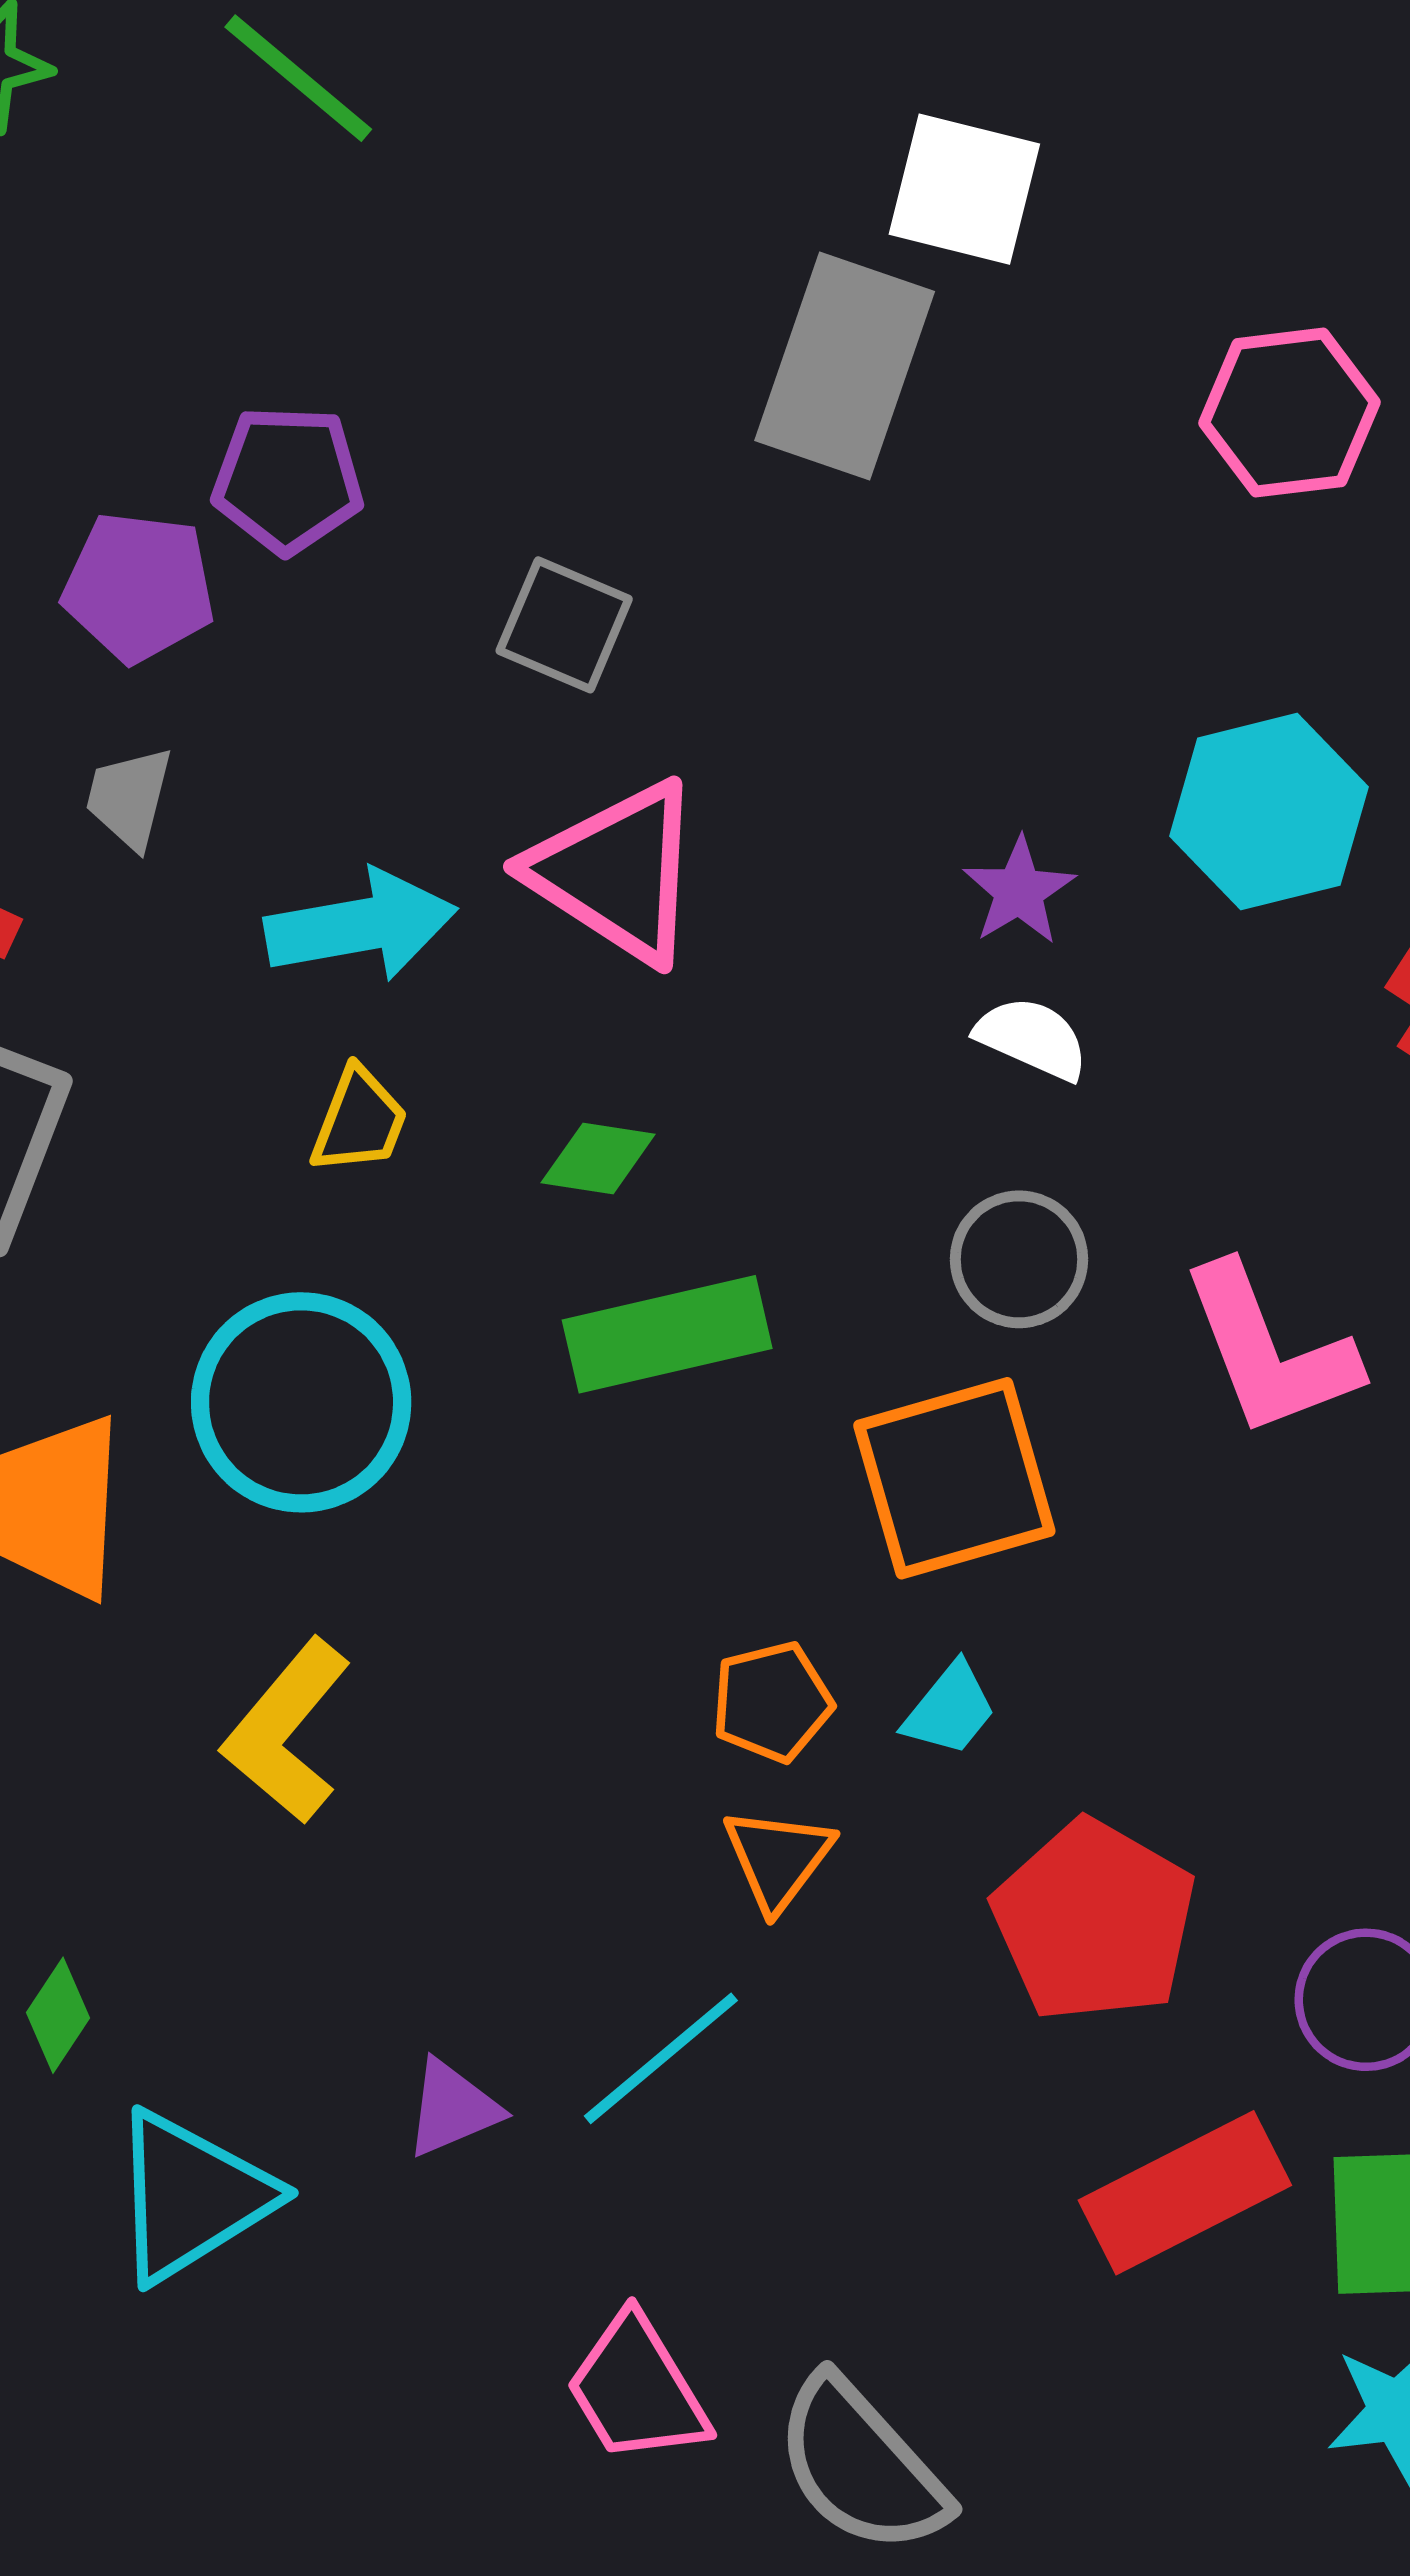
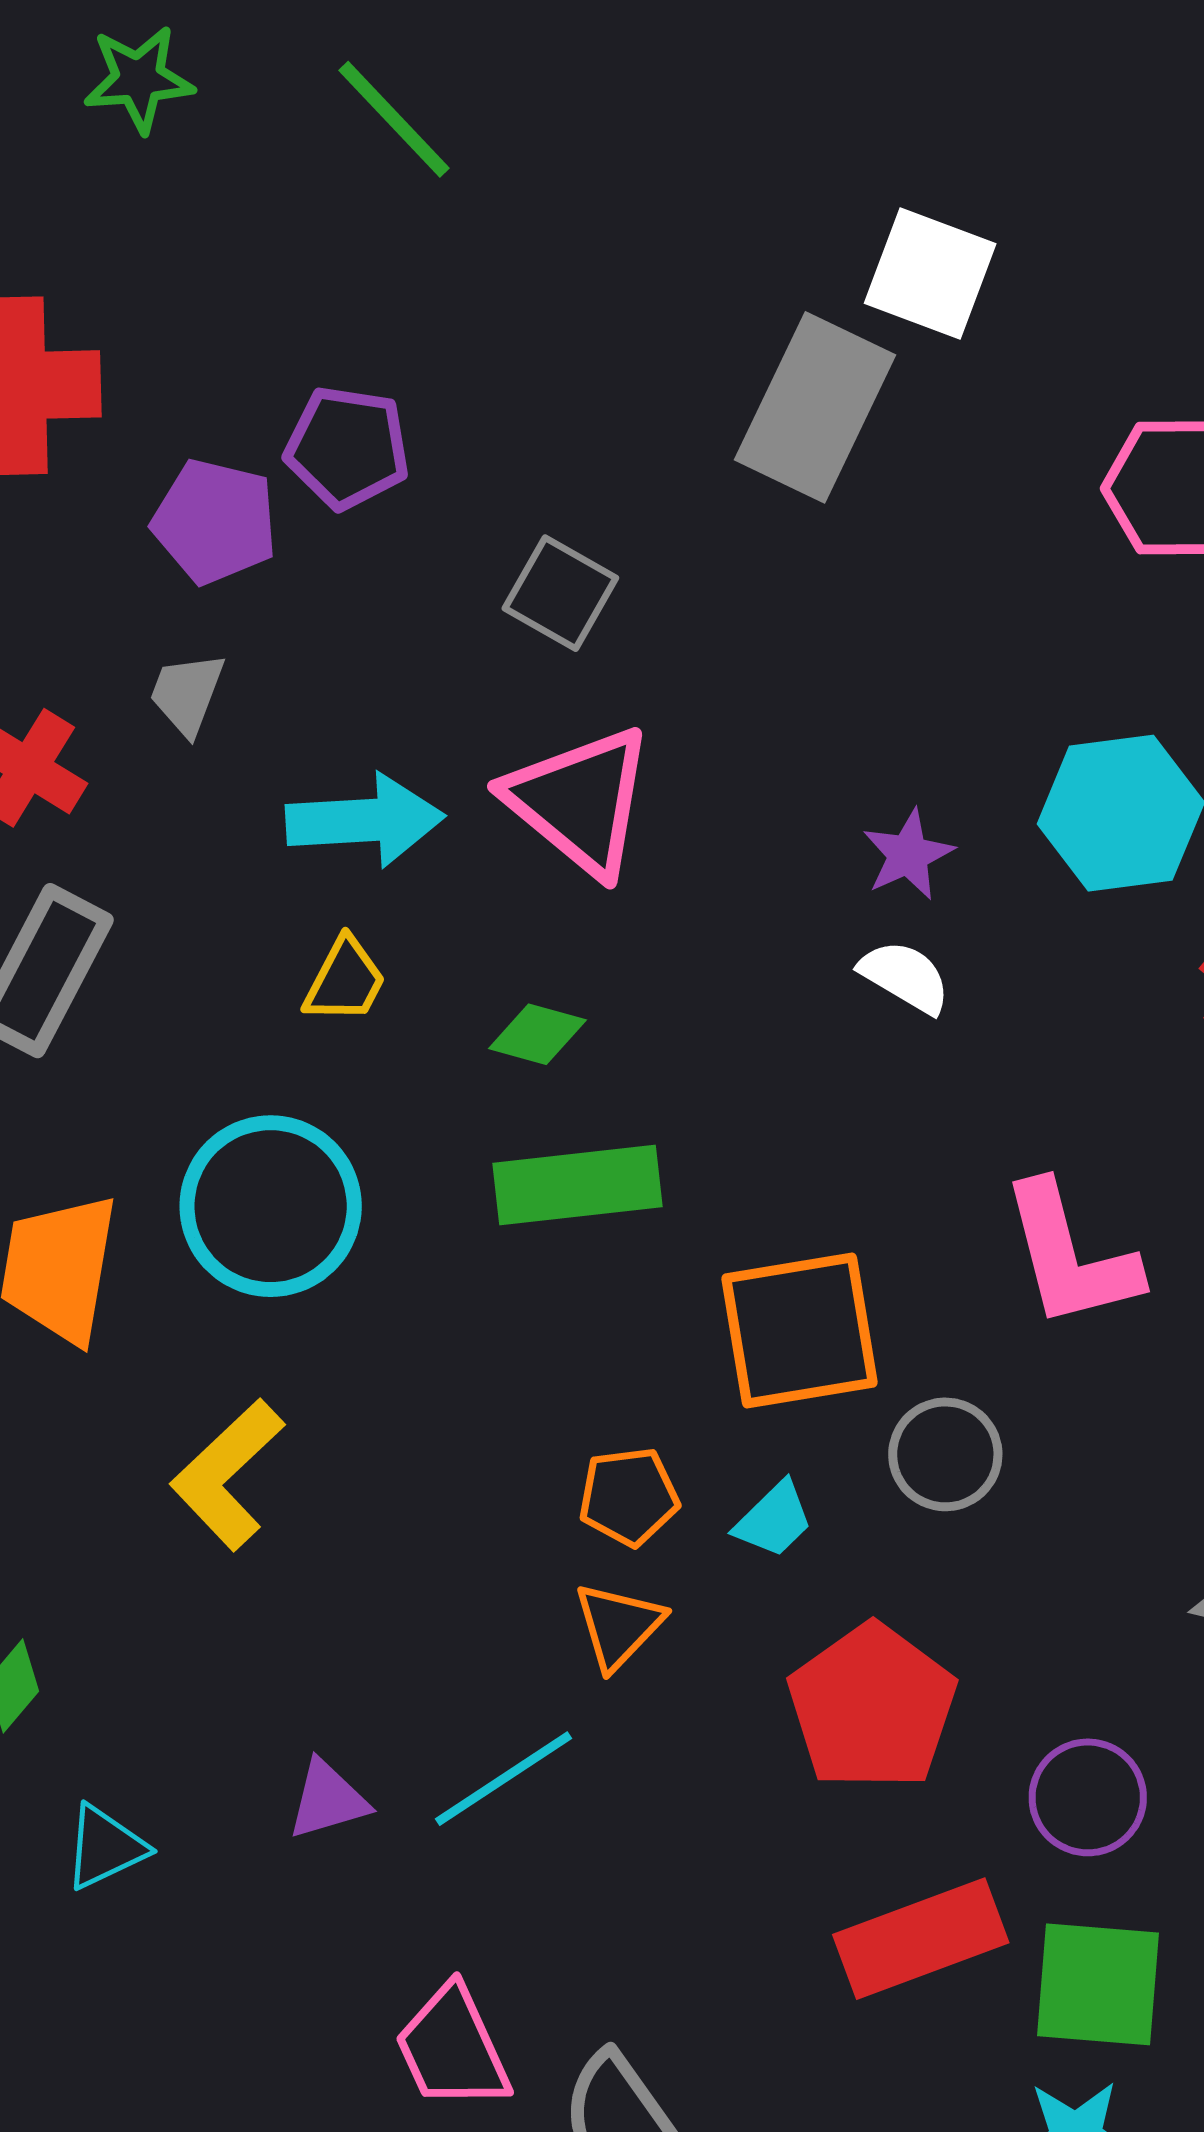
gray circle: (1019, 1259) -> (945, 1454), moved
cyan triangle: (191, 2196) -> (105, 1847), size x0.6

